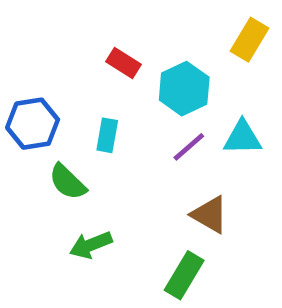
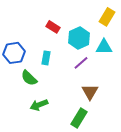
cyan triangle: (242, 138) -> (104, 47), moved
brown triangle: (210, 215) -> (90, 92), turned 30

